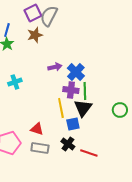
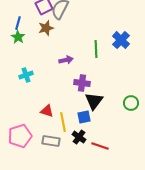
blue cross: (76, 72) -> (121, 40), moved
green line: (85, 91) -> (96, 49), moved
yellow line: (61, 108) -> (63, 122), moved
red triangle: (37, 129) -> (47, 111), moved

